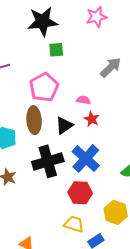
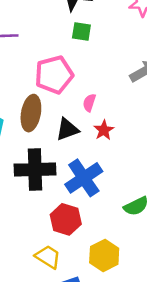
pink semicircle: (83, 100) -> (89, 103), moved, turned -96

